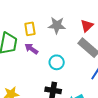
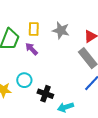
cyan circle: (57, 62) -> (24, 80), moved

